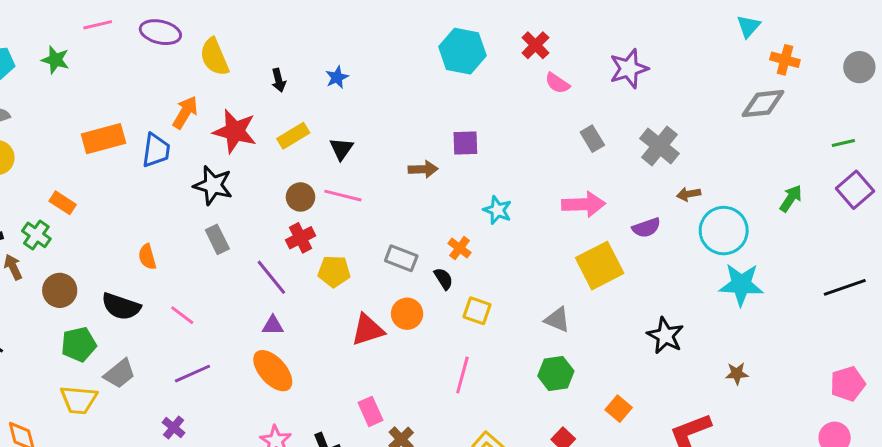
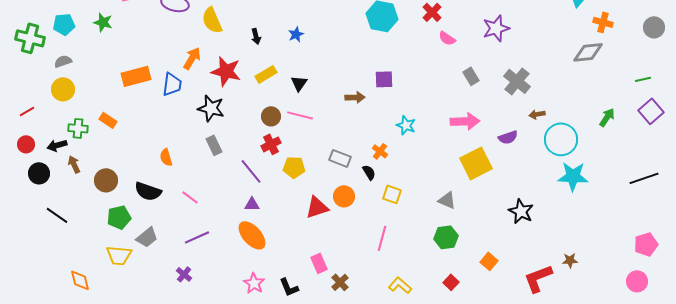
green cross: (36, 235) -> (78, 128), moved, turned -30
brown star: (737, 374) -> (570, 260), moved

